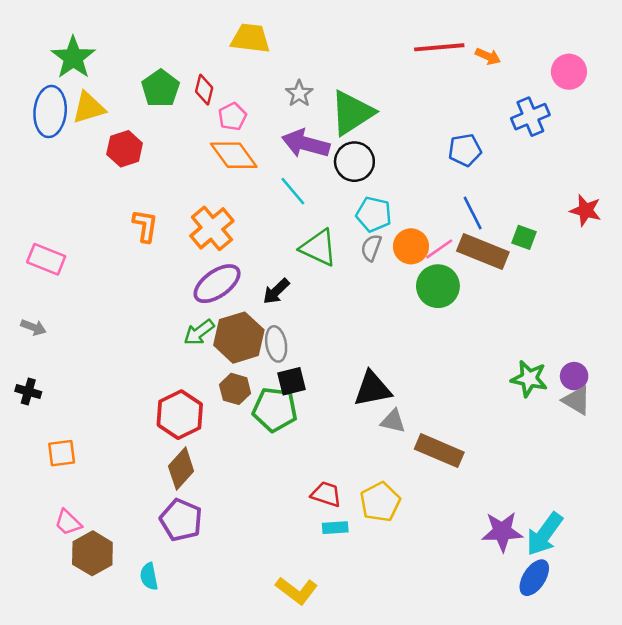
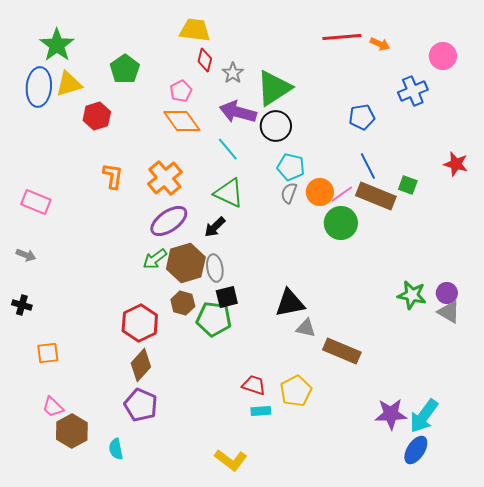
red diamond: (204, 90) -> (205, 60), moved
green triangle: (319, 248) -> (229, 193), moved

